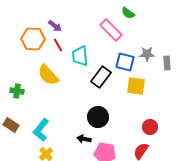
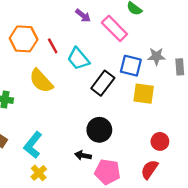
purple arrow: (55, 26) -> (83, 16), moved
cyan trapezoid: (80, 56) -> (78, 59), turned -35

